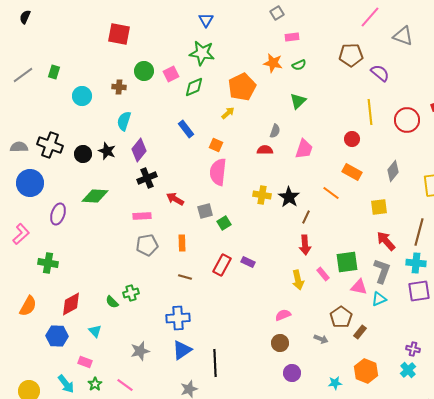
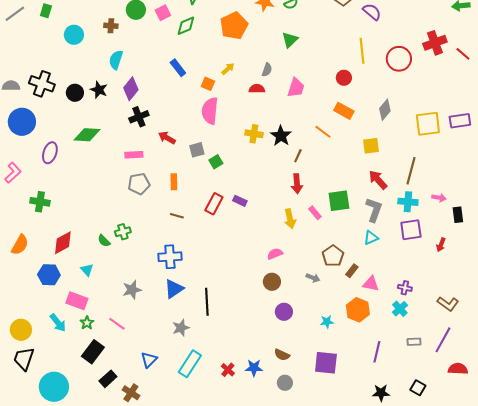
yellow arrow: (228, 113) -> (228, 69), moved
pink triangle: (359, 287) -> (371, 284), moved
pink rectangle: (85, 362) -> (77, 301), size x1.5

